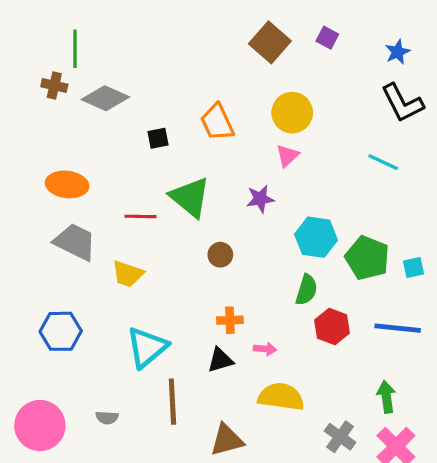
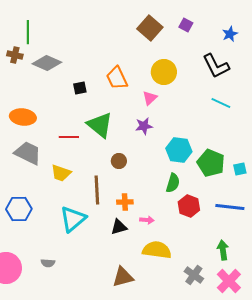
black L-shape: (402, 103) -> (216, 66), moved
pink triangle: (287, 156) -> (150, 98), moved
brown line: (172, 402) -> (97, 190), moved

